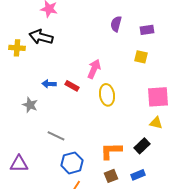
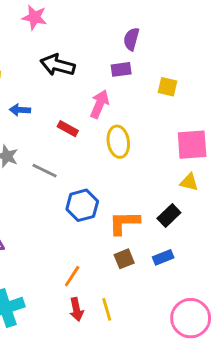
purple rectangle: (147, 30) -> (121, 69), moved
black arrow: (41, 37) -> (58, 65), moved
blue arrow: (49, 84) -> (20, 110), moved
gray line: (56, 136) -> (45, 171), moved
blue hexagon: (72, 163) -> (82, 205), moved

